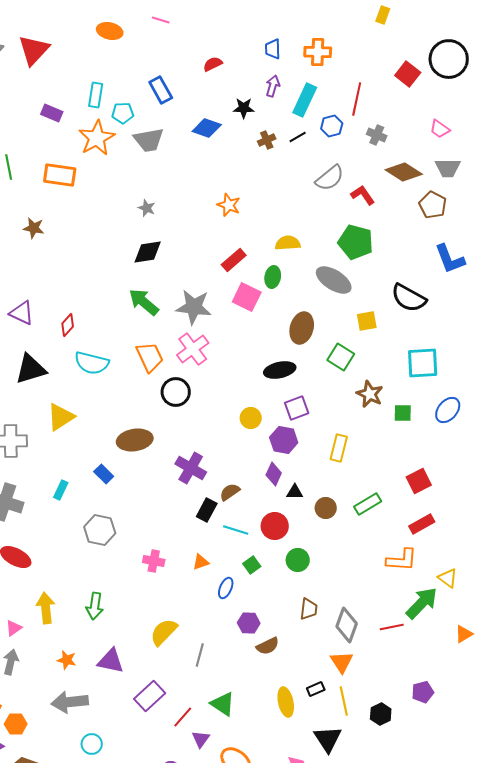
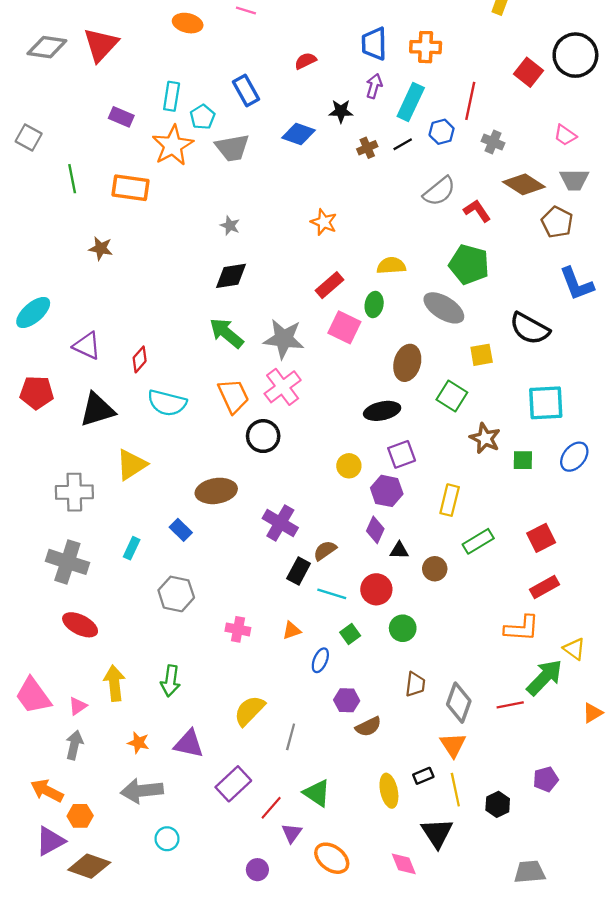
blue trapezoid: (273, 49) -> (374, 44), size x1.4
cyan pentagon: (123, 113) -> (202, 117), turned -30
green rectangle: (368, 504) -> (478, 541), moved

